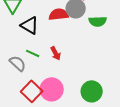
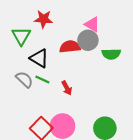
green line: (33, 53) -> (42, 79), moved
gray semicircle: (18, 63) -> (24, 79), moved

